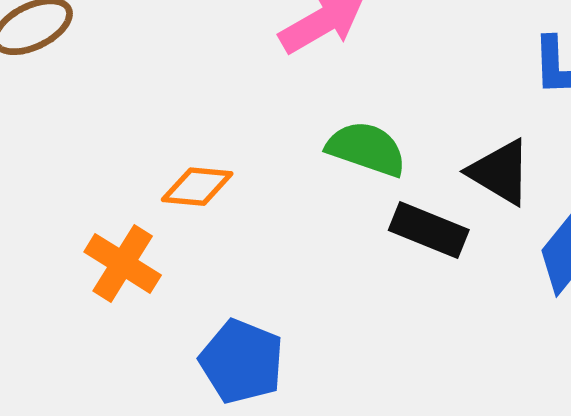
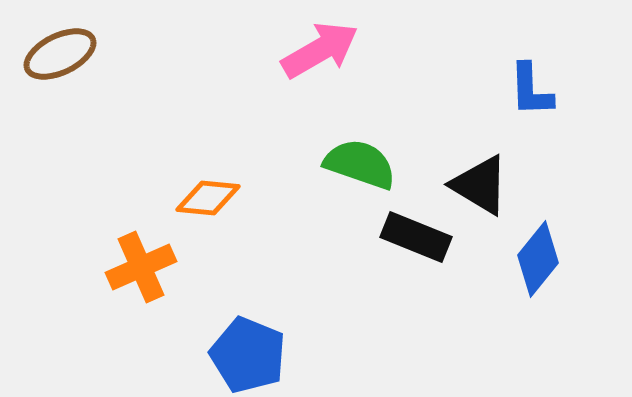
orange cross: (123, 263) -> (141, 267), turned 34

